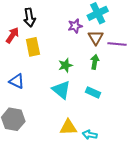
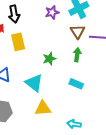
purple star: (75, 26) -> (52, 12), moved
cyan triangle: (61, 90) -> (34, 83), moved
yellow triangle: (68, 127) -> (43, 108), moved

